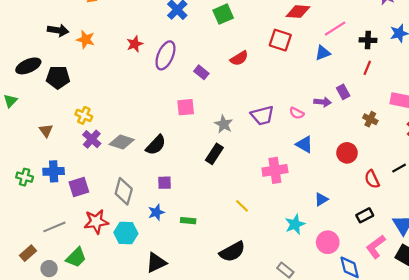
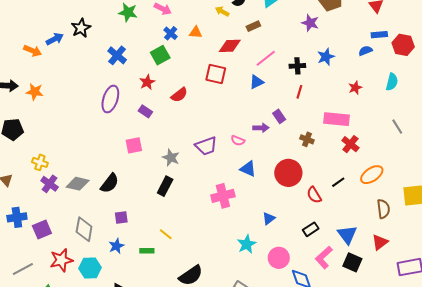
red star: (135, 44) -> (147, 82), moved
red circle: (347, 153) -> (288, 173), size x1.4
yellow line: (242, 206) -> (166, 234), moved

